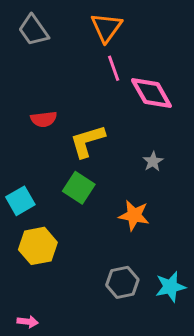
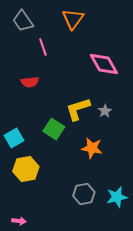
pink line: (114, 68) -> (43, 47), moved
yellow L-shape: (87, 141) -> (78, 109), moved

